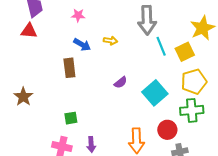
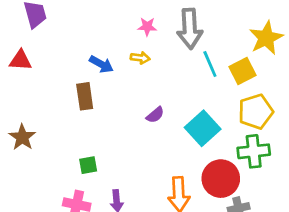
pink star: (78, 15) -> (147, 27), moved
red triangle: (29, 31) -> (21, 60), moved
red circle: (167, 130) -> (221, 179), size x1.4

